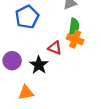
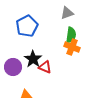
red triangle: (55, 48) -> (45, 67), moved
black star: (39, 65) -> (33, 59), moved

